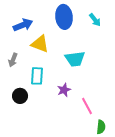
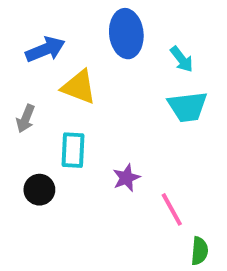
cyan arrow: (95, 20) -> (182, 59), moved
cyan trapezoid: (75, 59) -> (188, 107), moved

